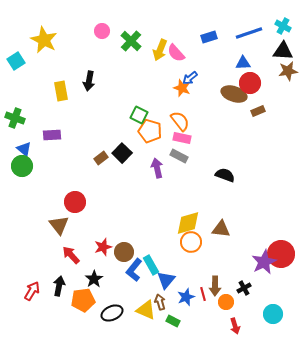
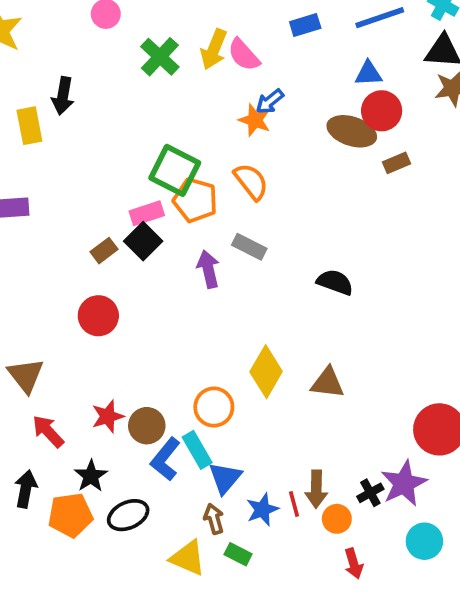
green cross: (131, 41) -> (160, 57), moved
black arrow: (89, 81) -> (63, 96), moved
green square: (139, 115) -> (175, 170), size x1.5
pink rectangle: (182, 138) -> (147, 213), moved, turned -30
red circle: (75, 202) -> (98, 316), moved
yellow diamond: (188, 223) -> (266, 372), turned -44
orange circle: (191, 242) -> (214, 407), moved
purple star: (264, 262) -> (404, 483), moved
yellow triangle: (146, 310) -> (188, 558), moved
black ellipse: (112, 313) -> (128, 515), moved

